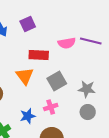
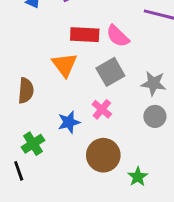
pink semicircle: (67, 43) -> (118, 36), moved, turned 54
pink cross: (51, 107) -> (102, 109), turned -32

